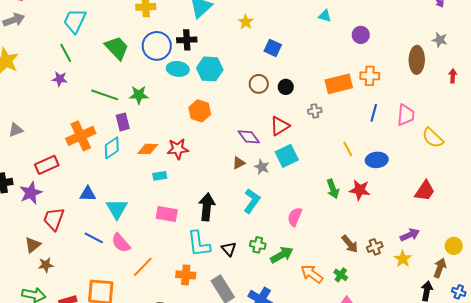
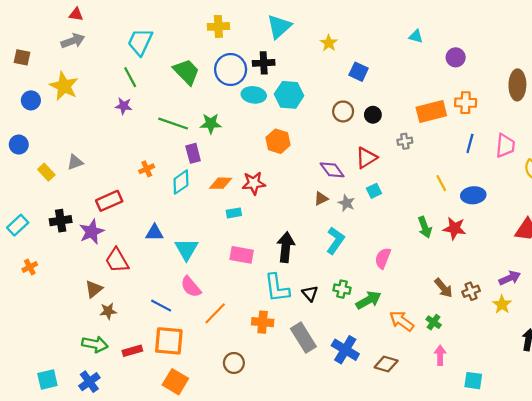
orange cross: (81, 136) -> (147, 169), size x0.5
cyan square: (287, 156) -> (374, 191), size x0.6
red trapezoid: (54, 219) -> (117, 260), turned -50
blue line: (94, 238) -> (161, 306), moved

